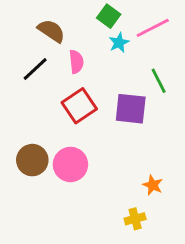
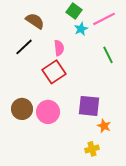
pink semicircle: (76, 62) -> (59, 48), moved
purple square: (131, 109) -> (89, 106), moved

